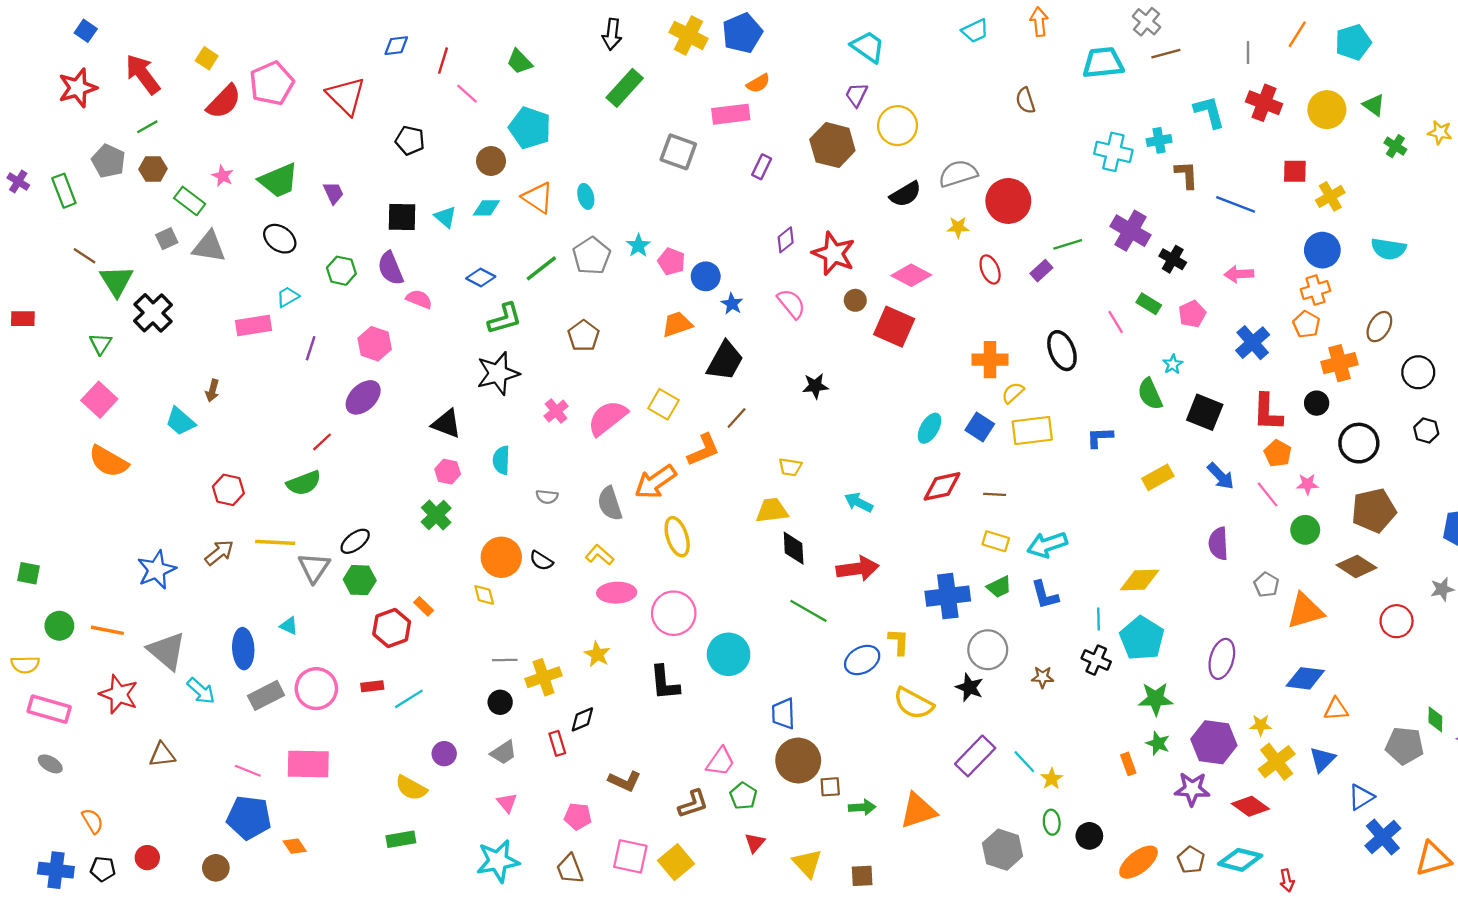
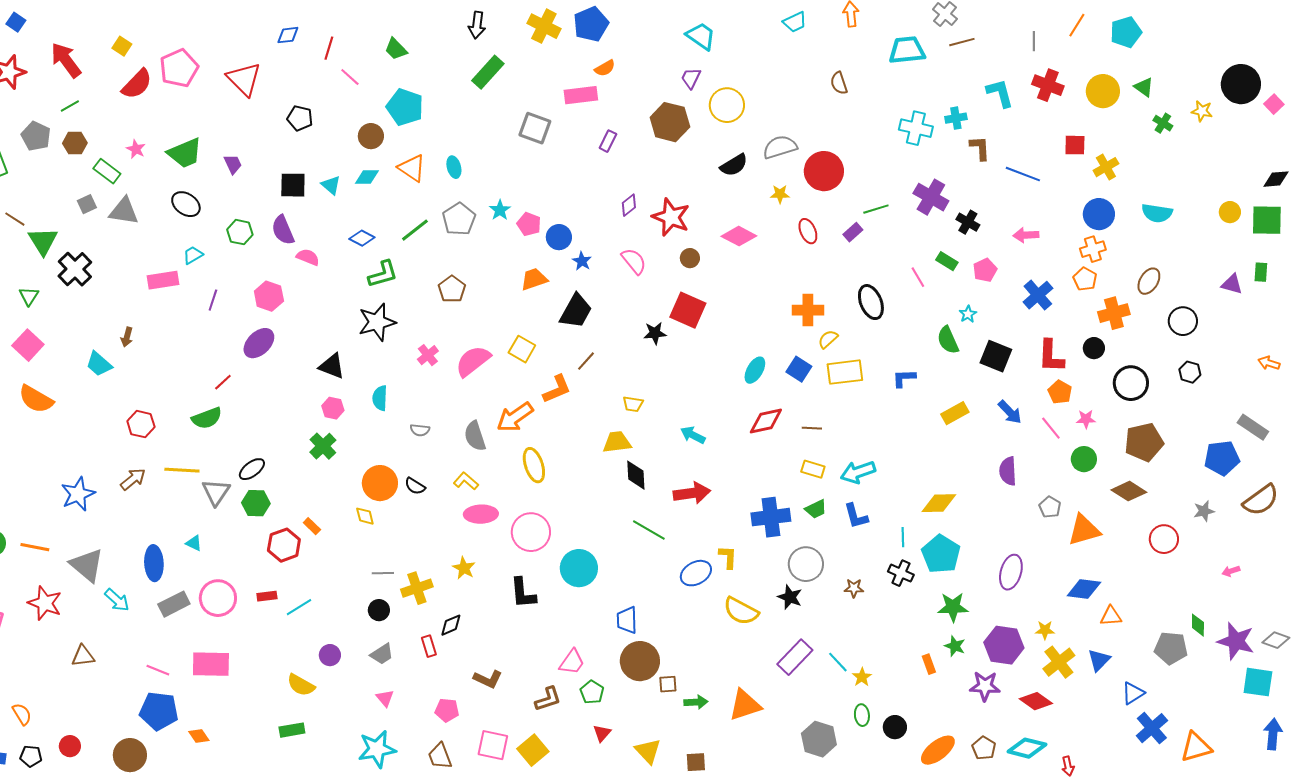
red square: (894, 327) -> (688, 310), moved
brown circle: (216, 868) -> (130, 755), size x1.4

